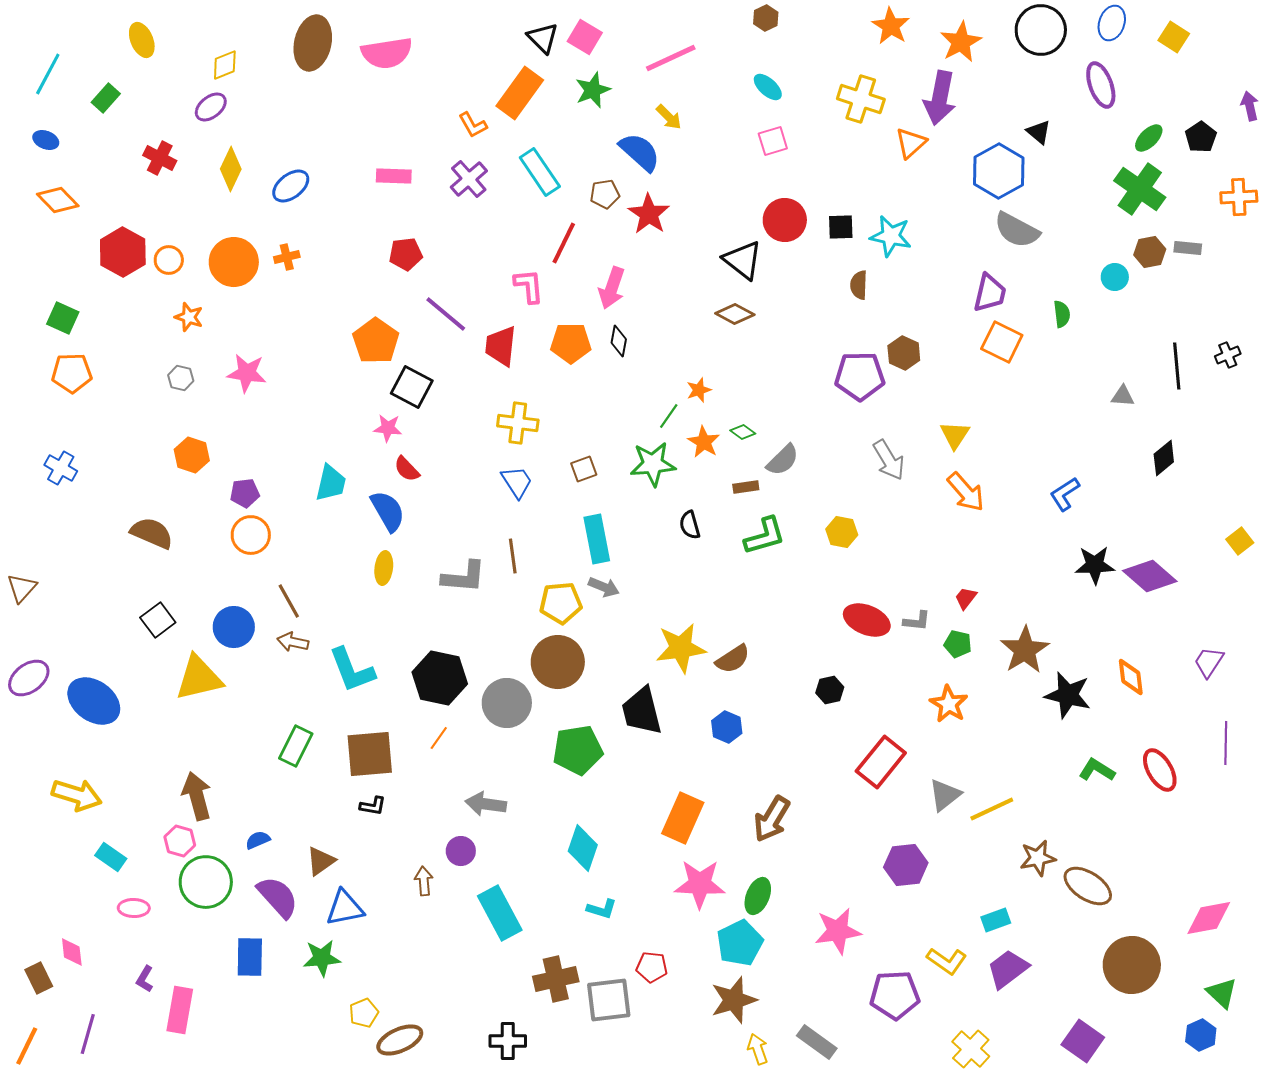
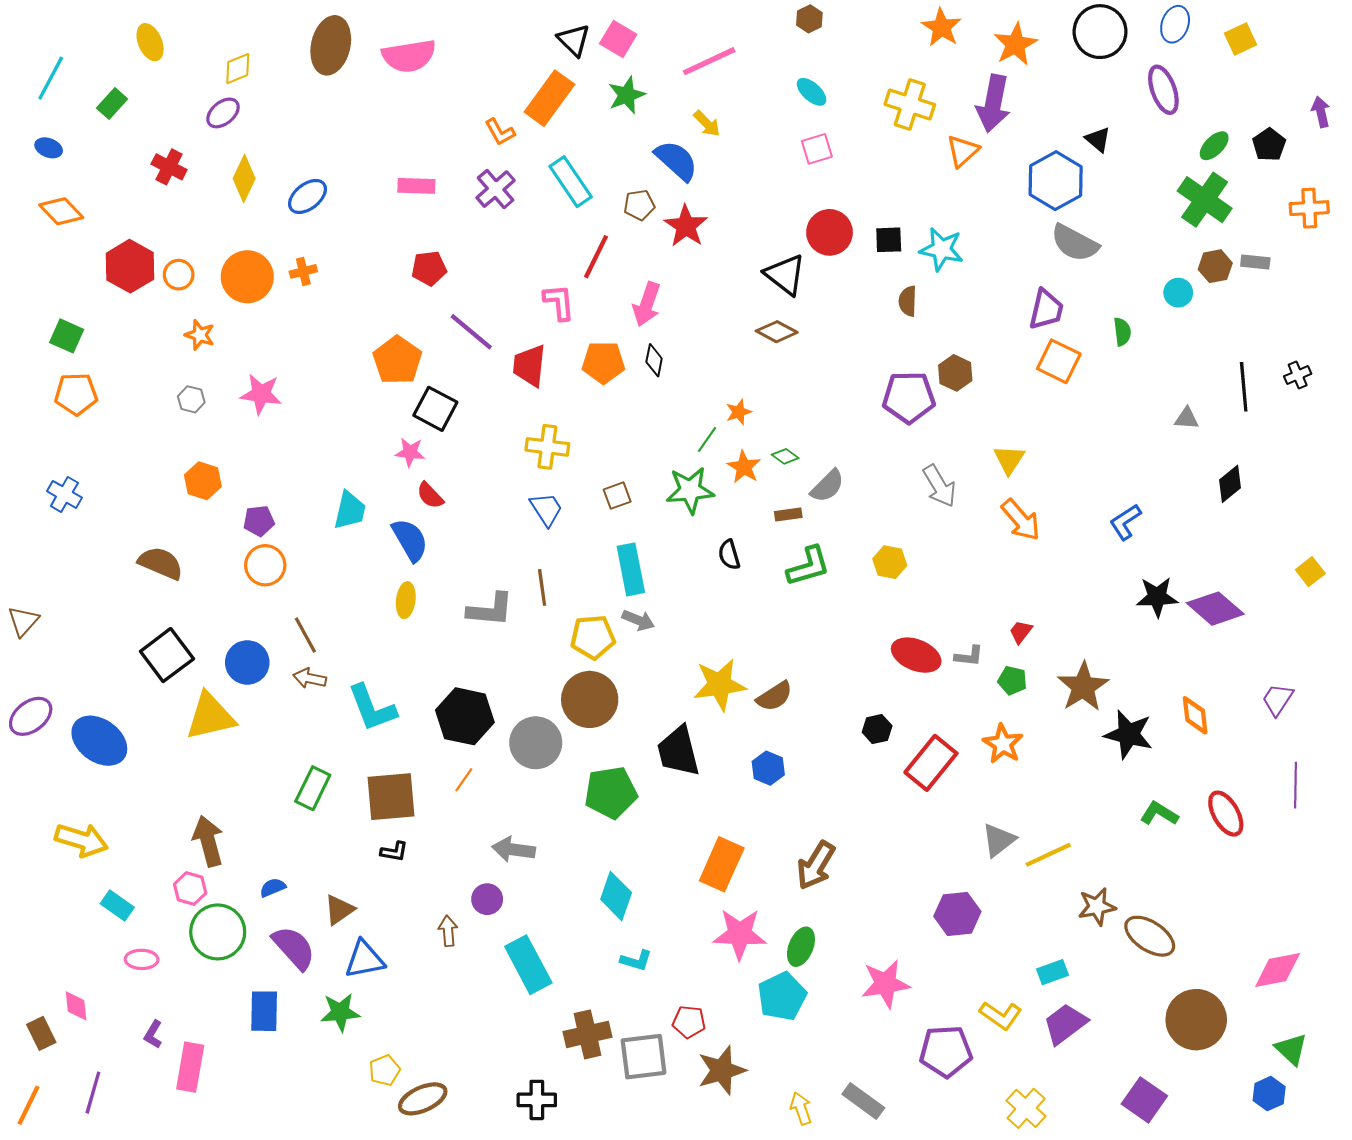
yellow square: (1174, 37) -> (1241, 39), turned 32
black square: (158, 620) -> (167, 655), size x1.4
red rectangle: (881, 762) -> (931, 763), moved
brown star: (734, 1000) -> (722, 1070), moved

